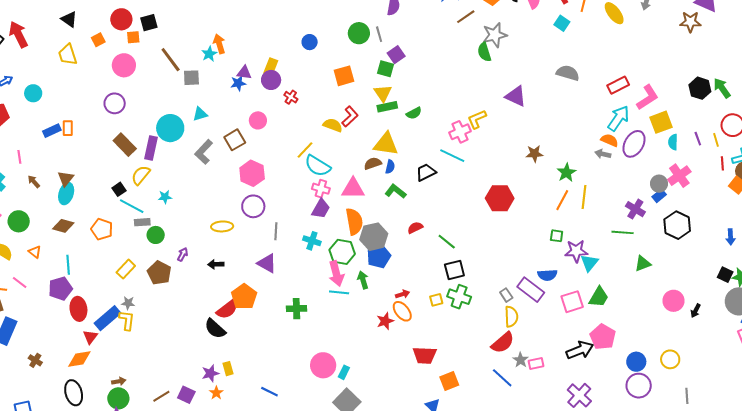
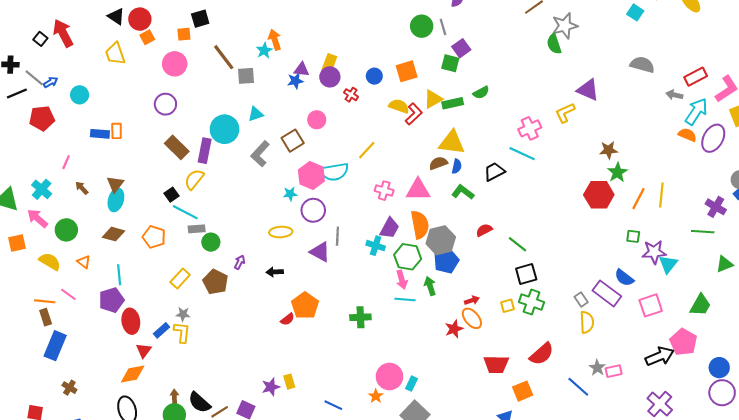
red circle: (121, 19) -> (140, 19), moved
blue circle: (310, 42) -> (374, 76), moved
yellow triangle: (383, 93) -> (433, 99), moved, turned 36
green semicircle: (414, 113) -> (481, 93), moved
yellow L-shape: (477, 119) -> (565, 113), moved
yellow semicircle: (333, 125) -> (399, 106), moved
blue rectangle: (52, 131) -> (100, 134), turned 30
gray arrow: (603, 154) -> (674, 95), moved
pink line: (19, 157) -> (66, 162), turned 32
cyan semicircle: (318, 166) -> (334, 172), moved, turned -40
green star: (566, 173) -> (617, 172), moved
cyan star: (165, 197) -> (290, 194), moved
red hexagon: (500, 198) -> (599, 195), moved
purple trapezoid: (321, 209) -> (390, 228), moved
purple triangle: (267, 263) -> (320, 252), moved
pink arrow: (336, 274) -> (402, 280), size x0.7
blue semicircle: (547, 275) -> (624, 278), turned 42
green trapezoid: (599, 297) -> (700, 305), moved
red semicircle: (227, 309) -> (288, 319), size x0.6
blue rectangle: (107, 318) -> (162, 330), size x0.6
black semicircle: (215, 329) -> (199, 402), moved
red semicircle: (503, 343) -> (542, 354), moved
brown cross: (35, 360) -> (69, 388), moved
brown arrow: (119, 381) -> (174, 397), turned -80
orange star: (216, 393) -> (376, 396), moved

